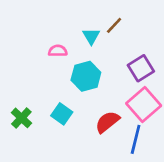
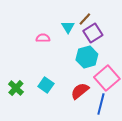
purple square: (141, 68) -> (93, 33), moved
cyan hexagon: (86, 76) -> (87, 57), moved

